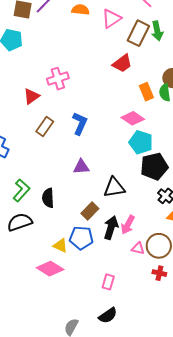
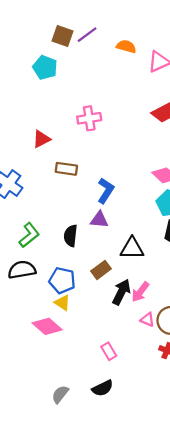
red triangle: (31, 96) -> (41, 139), moved
blue L-shape: (80, 123) -> (106, 191), moved
brown rectangle: (45, 126) -> (66, 169), turned 54
black semicircle: (48, 198) -> (71, 236), moved
blue pentagon: (81, 238) -> (62, 280), moved
pink rectangle: (108, 282) -> (109, 351), turned -56

